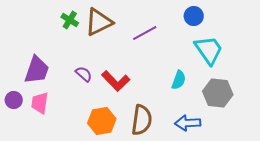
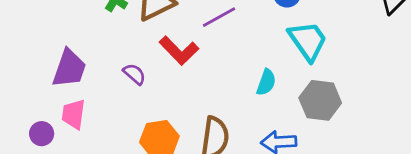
red L-shape: (116, 81) -> (179, 50), moved
purple circle: (14, 100) -> (42, 134), moved

